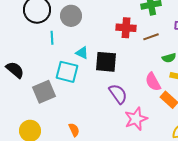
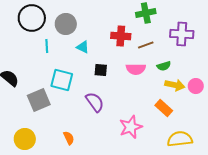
cyan triangle: (82, 53) -> (83, 47), moved
black square: (106, 62) -> (101, 70), size x0.6
pink semicircle: (153, 82) -> (136, 69), moved, turned -60
purple semicircle: (118, 94) -> (95, 102), moved

